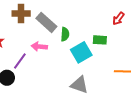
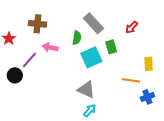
brown cross: (21, 14) -> (37, 24), moved
gray rectangle: (46, 22) -> (93, 23), moved
green rectangle: (100, 40) -> (111, 47), turned 64

